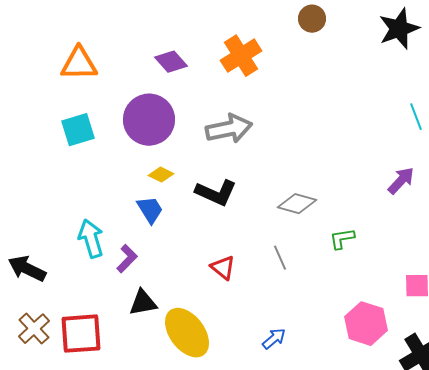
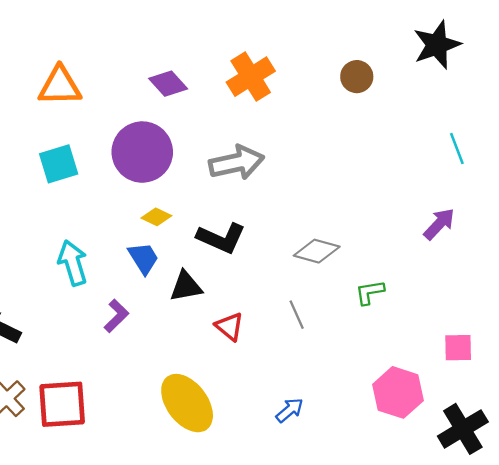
brown circle: (312, 19) -> (357, 77), moved
cyan arrow: (91, 239) -> (73, 263), moved
black triangle: (143, 303) -> (186, 286), moved

